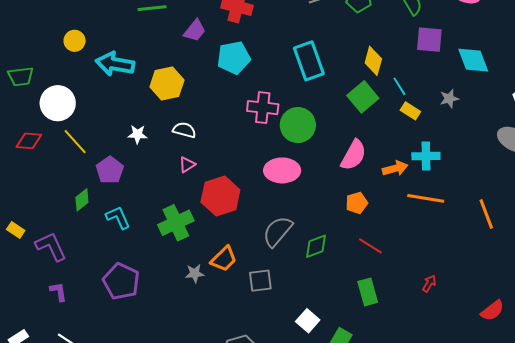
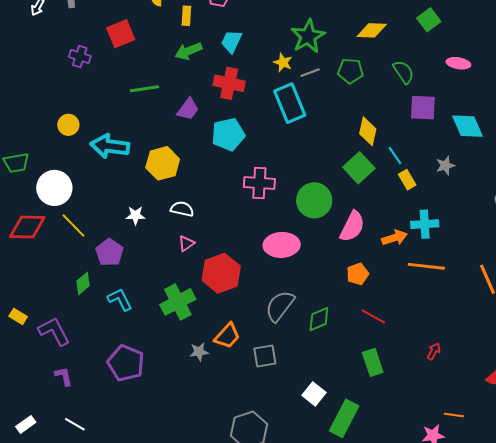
cyan rectangle: (309, 61) -> (290, 103), moved
yellow rectangle: (410, 111) -> (407, 180), turned 30
green circle: (298, 125) -> (314, 200), moved
red diamond: (29, 141) -> (27, 227), size x1.4

